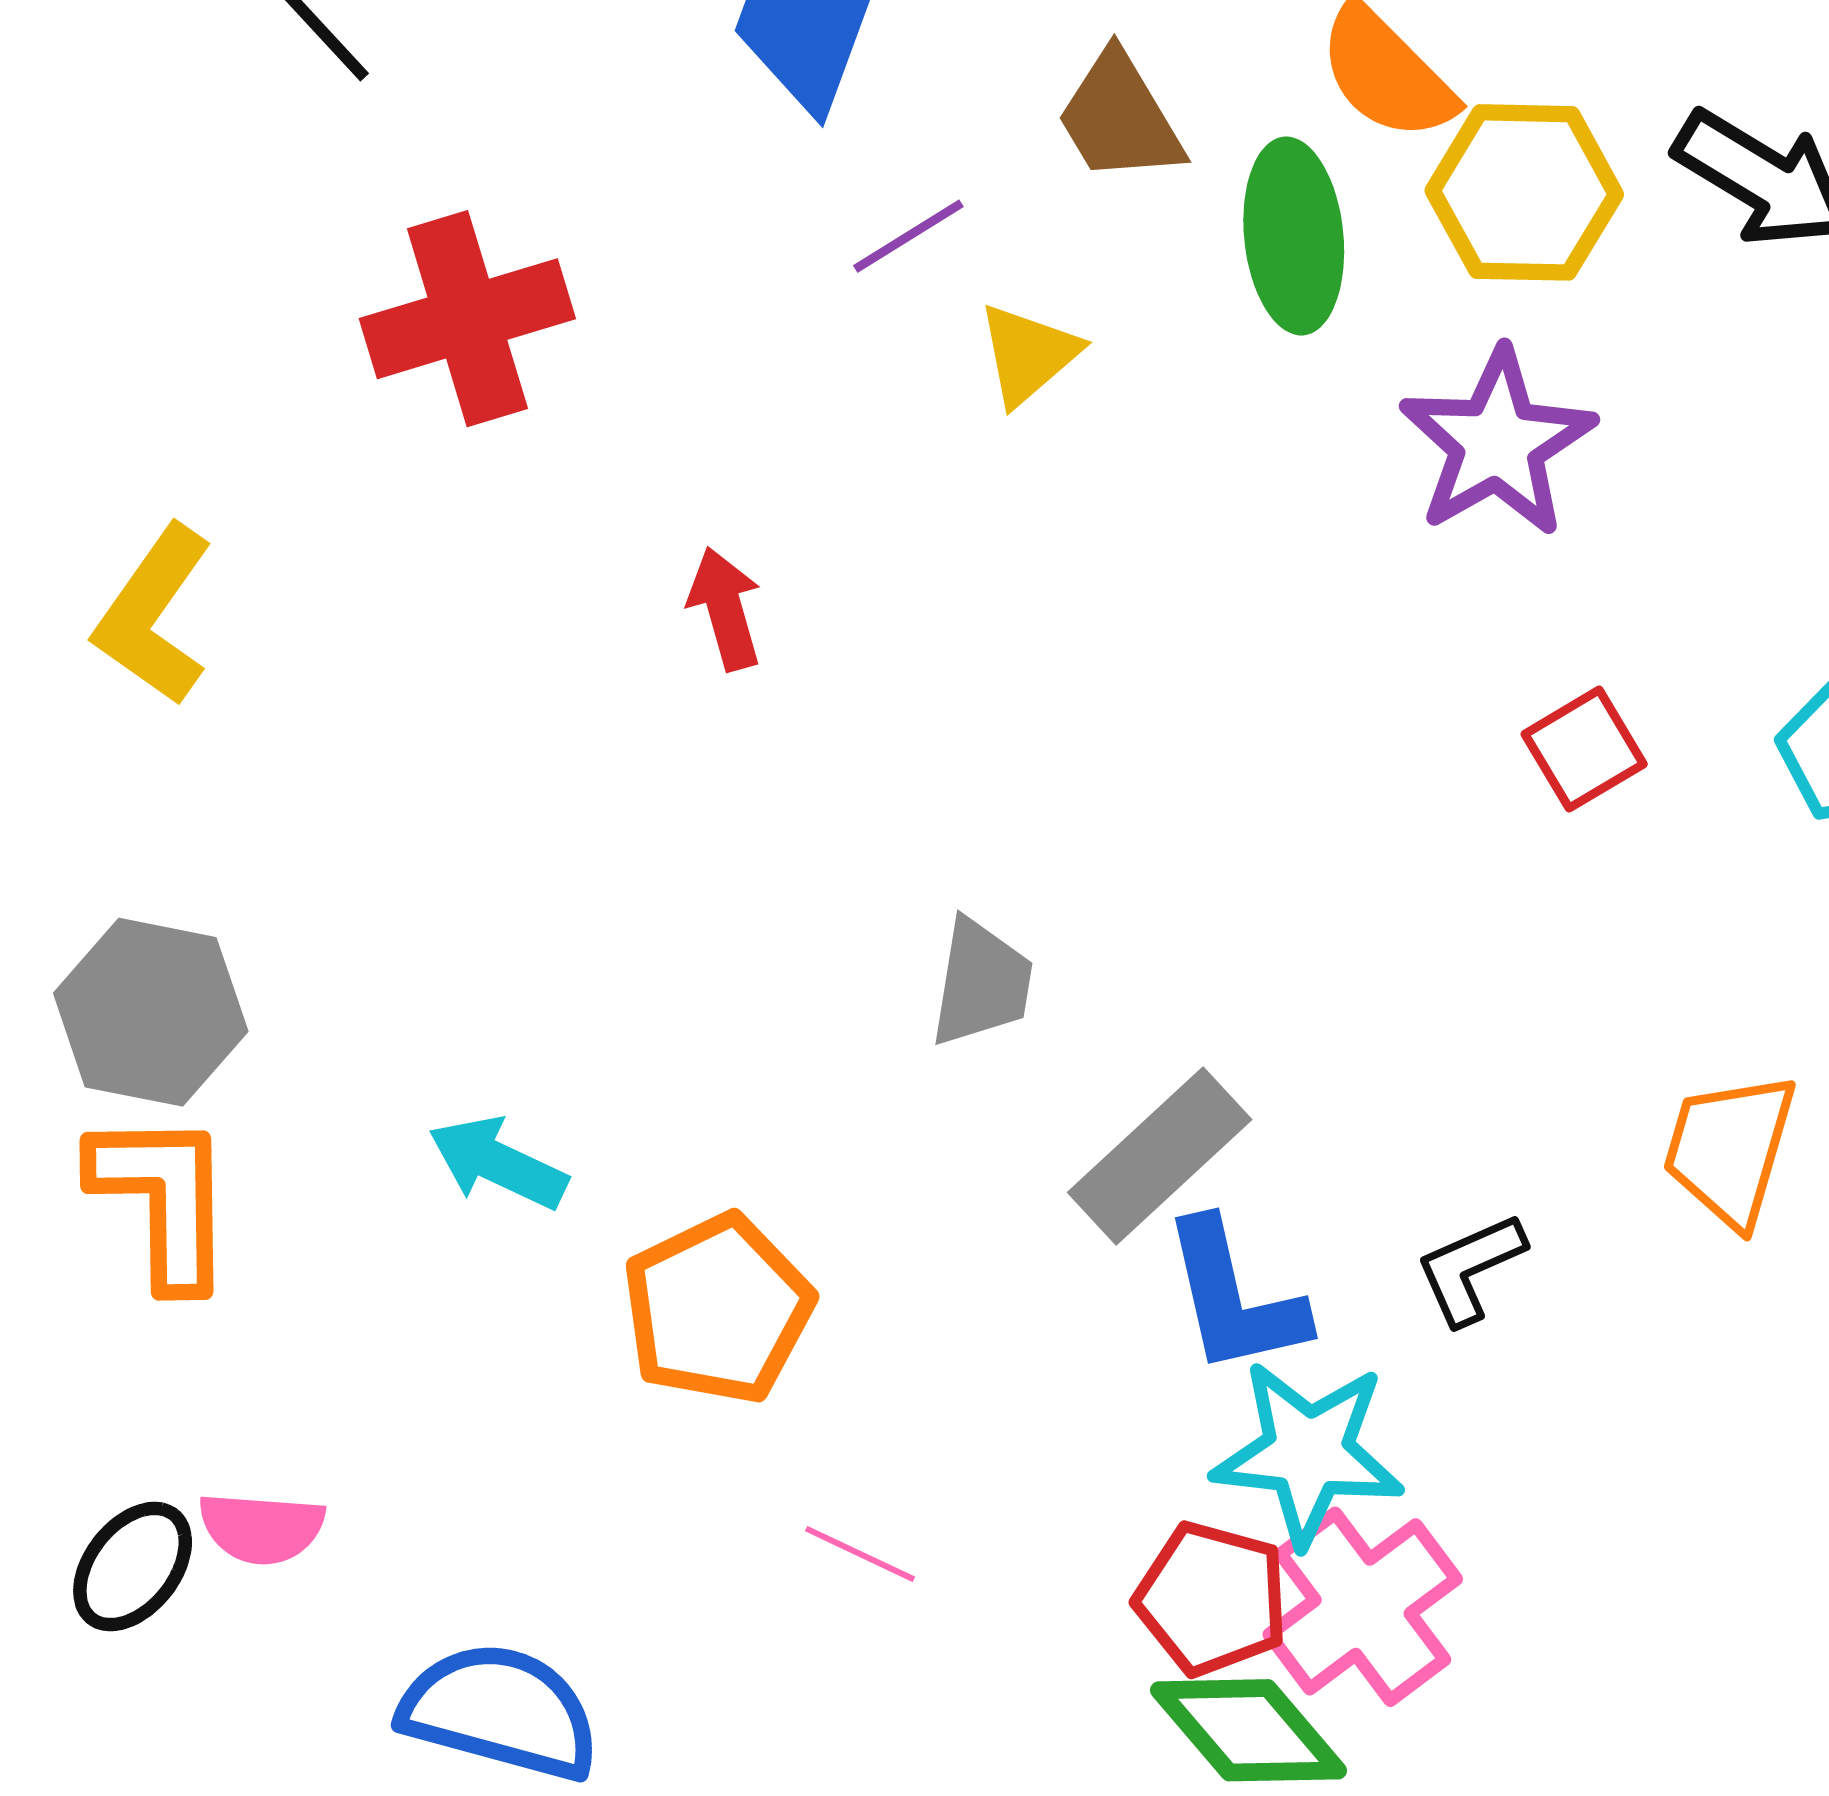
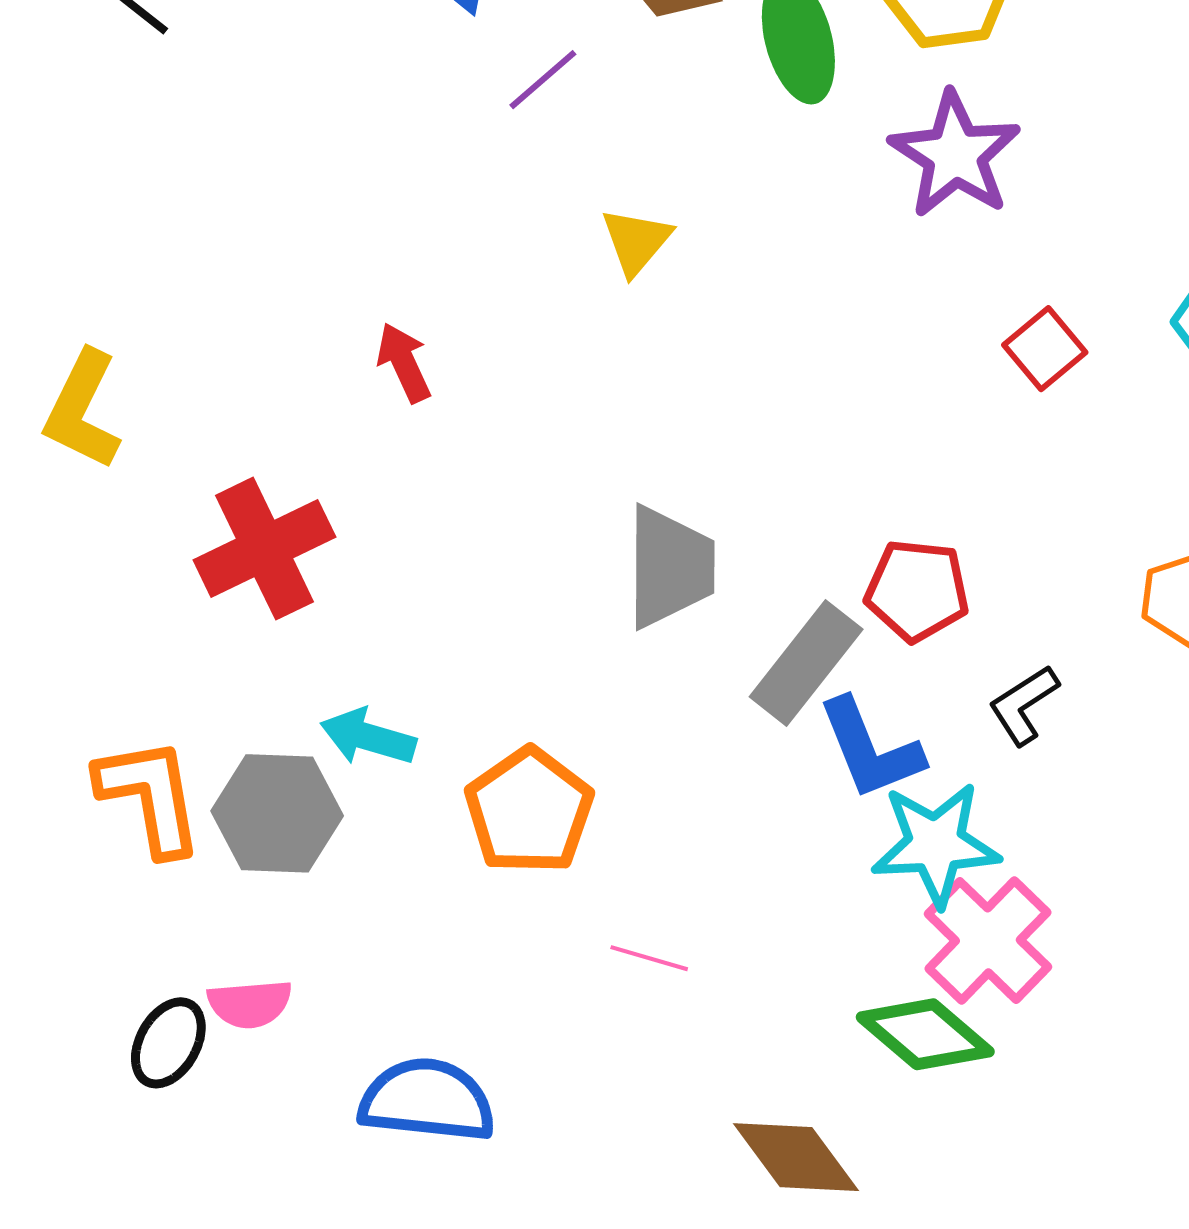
red cross: (467, 319) -> (264, 549), moved
yellow triangle: (1028, 354) -> (636, 241), moved
red arrow: (725, 609) -> (404, 363), moved
gray trapezoid: (981, 983) -> (670, 567), size x1.4
gray hexagon: (151, 1012) -> (277, 813), moved
red pentagon: (1212, 1599) -> (917, 590), moved

